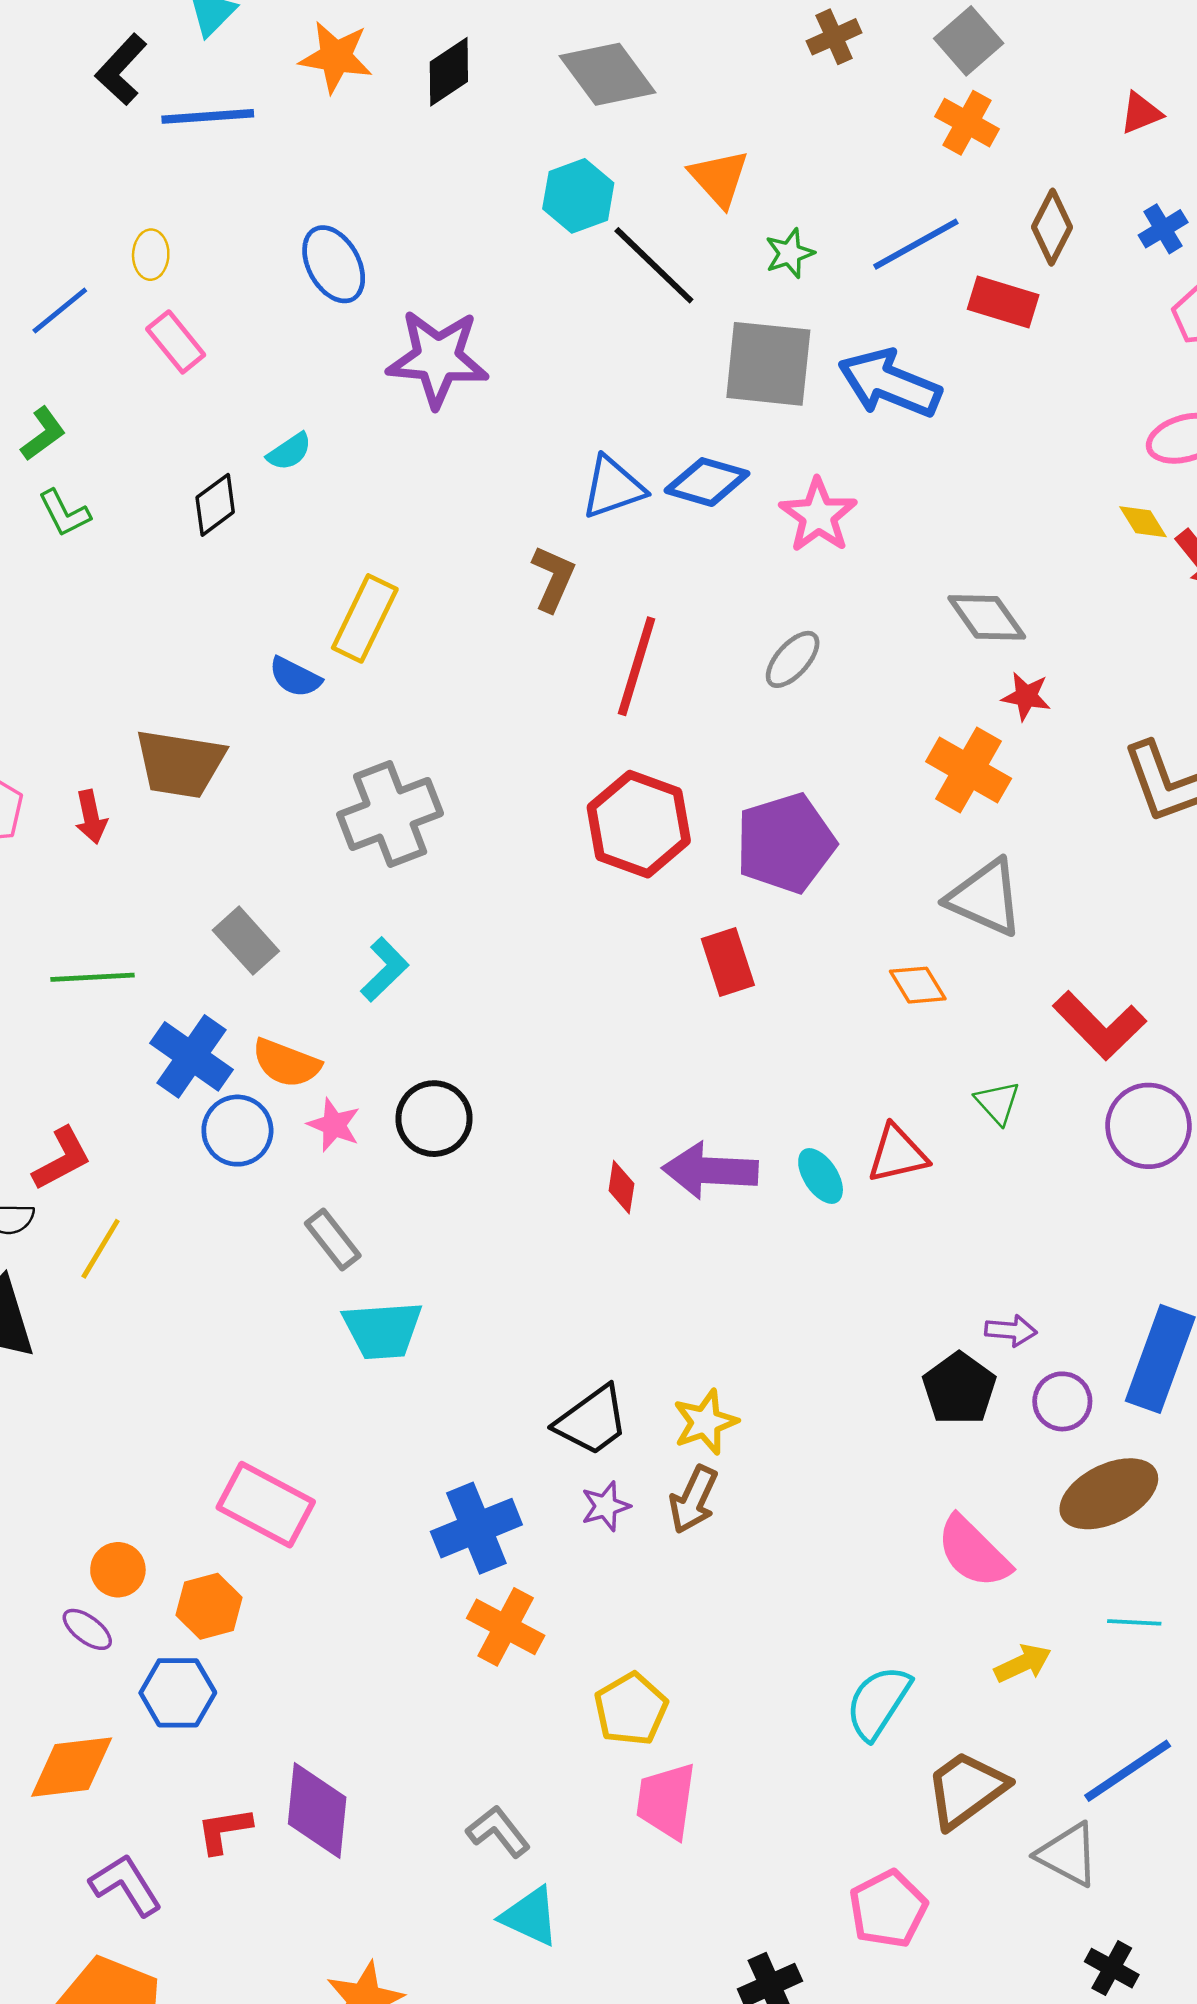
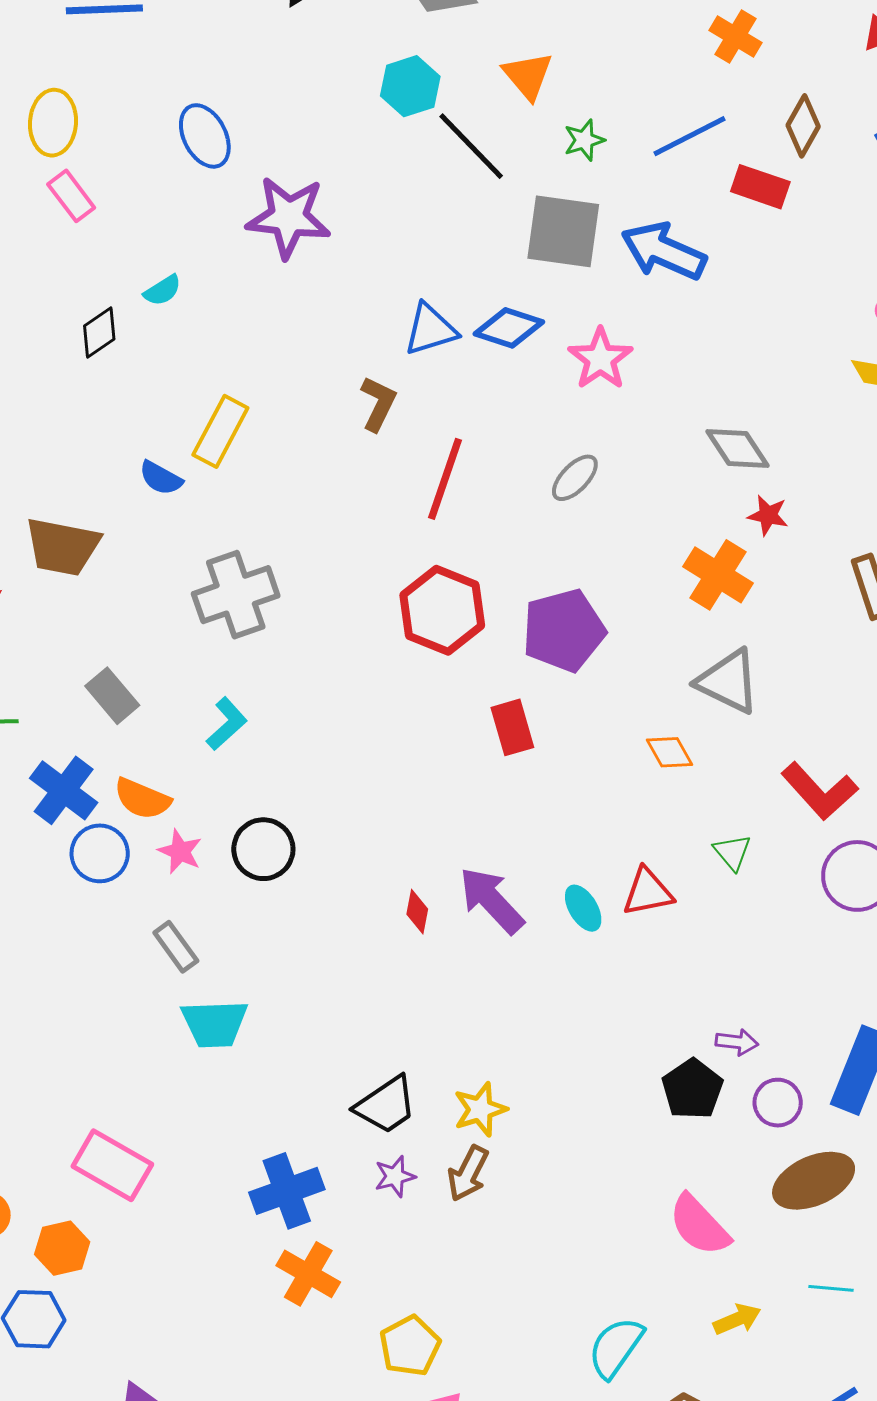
yellow ellipse: (151, 255) -> (53, 123), size x1.6
purple arrow: (710, 1171) -> (491, 900), turned 42

